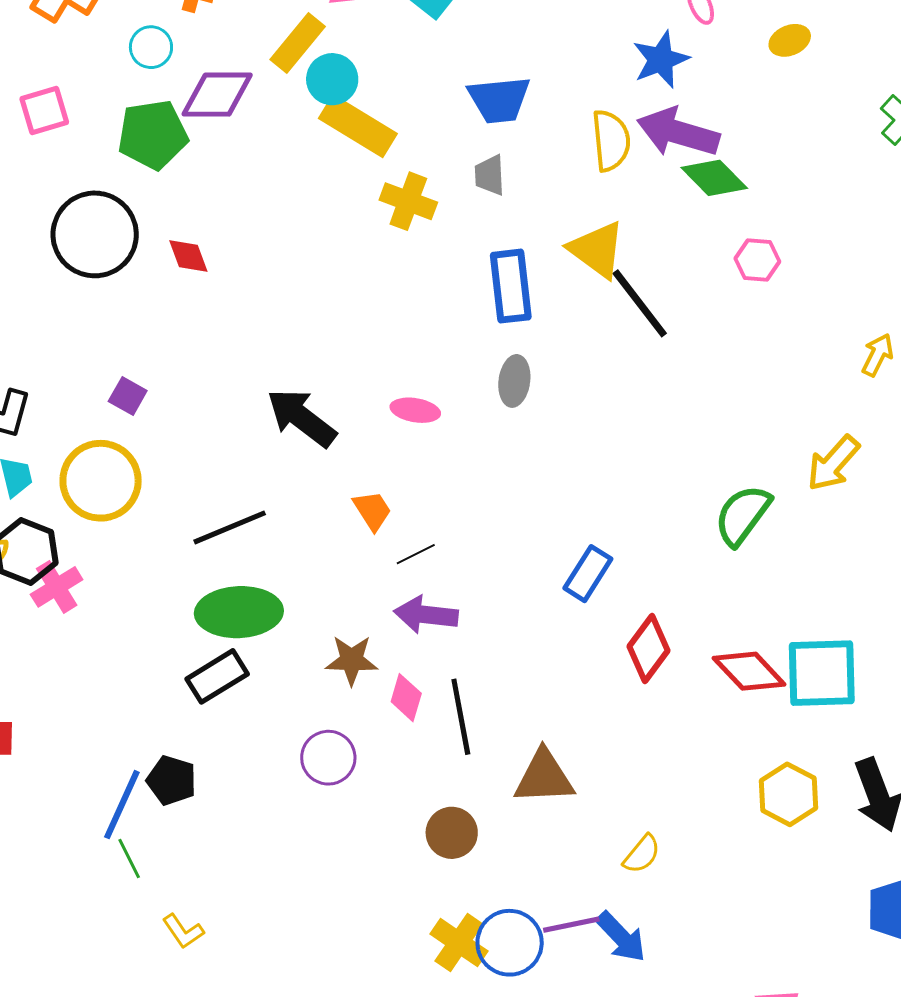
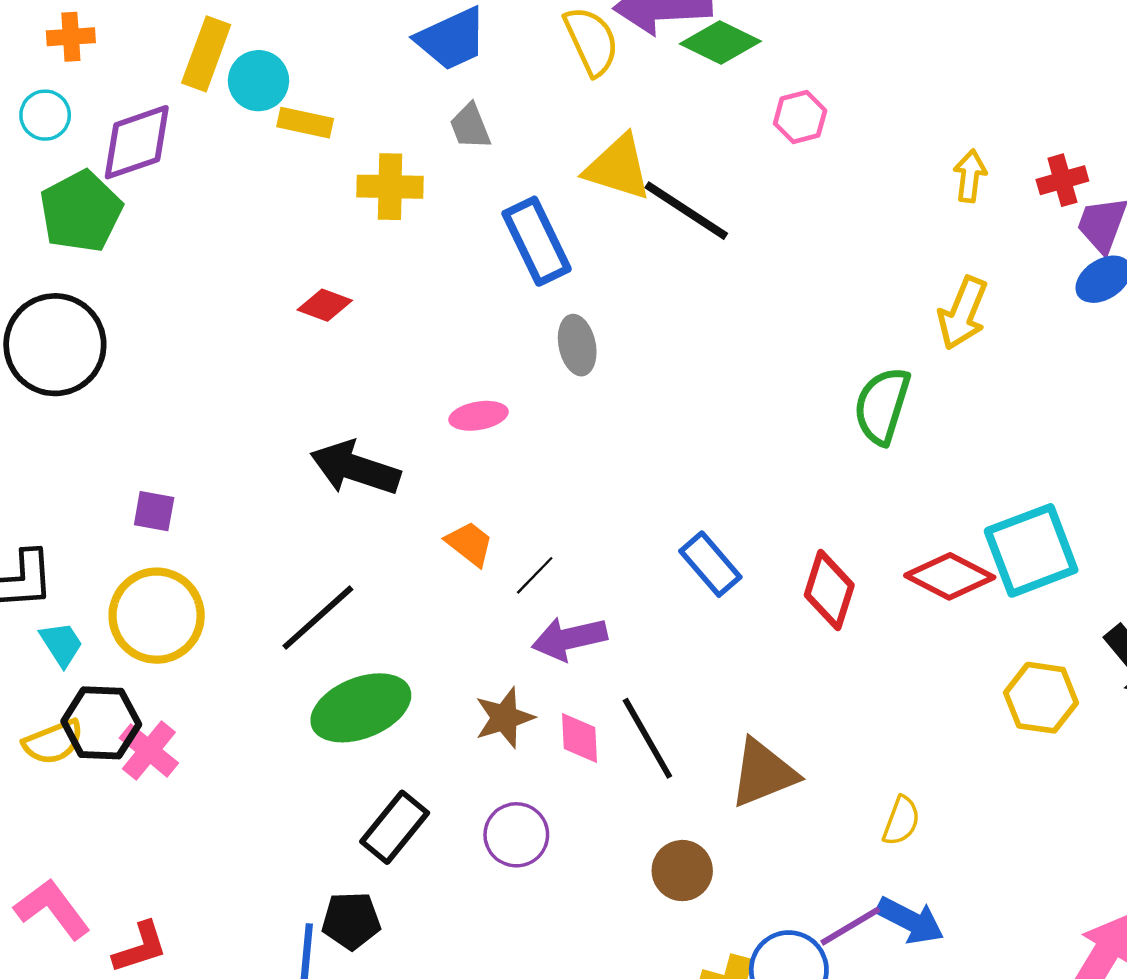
yellow rectangle: (358, 126) -> (305, 123), size x0.6
red diamond: (188, 256) -> (325, 305), moved, turned -30
blue rectangle: (588, 574) -> (710, 564), moved, turned -54
black rectangle: (217, 676) -> (395, 827), moved

